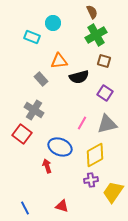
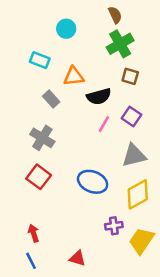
cyan rectangle: (32, 37) -> (40, 60), moved
pink line: (82, 123) -> (104, 124), moved
red square: (22, 134) -> (39, 177), moved
blue ellipse: (60, 147) -> (93, 182), moved
yellow diamond: (95, 155) -> (138, 194), moved
red arrow: (47, 166) -> (34, 233), moved

